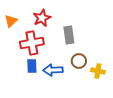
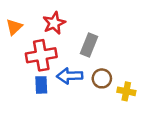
gray rectangle: (69, 35) -> (89, 45), turned 30
blue arrow: (53, 70) -> (70, 76), moved

